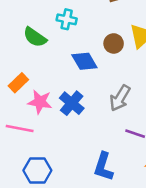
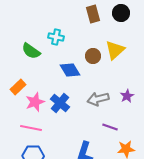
gray arrow: (120, 98) -> (98, 99), turned 45
pink star: (40, 102) -> (35, 102), turned -30
pink line: (20, 129) -> (31, 128), moved

